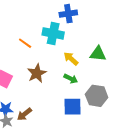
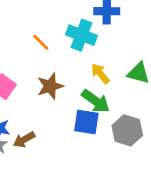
green arrow: (71, 79) -> (96, 101), size x1.5
blue square: (72, 107) -> (86, 122), moved

